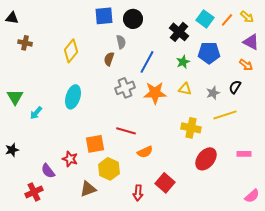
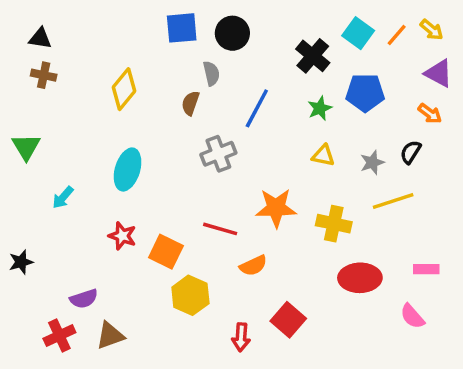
black triangle: (12, 18) -> (40, 38), moved
orange star: (155, 93) -> (276, 208), moved
green triangle: (15, 97) -> (26, 147), moved
orange square: (95, 144) -> (166, 252), turned 36
red star: (70, 159) -> (122, 236), moved
red ellipse: (206, 159) -> (360, 278), turned 50
purple semicircle: (48, 171) -> (84, 299), turned -70
brown triangle: (88, 189) -> (110, 335), moved
pink semicircle: (252, 196) -> (412, 316), moved, turned 91

